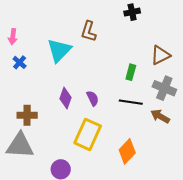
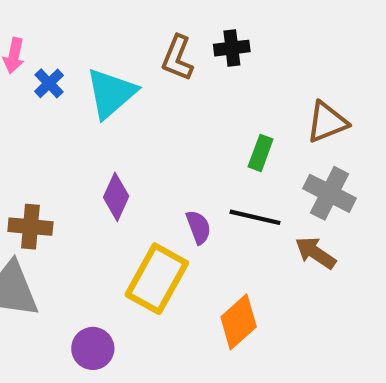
black cross: (132, 12) -> (232, 48), moved
blue cross: (20, 62) -> (49, 83), moved
purple semicircle: (93, 98) -> (198, 227), moved

